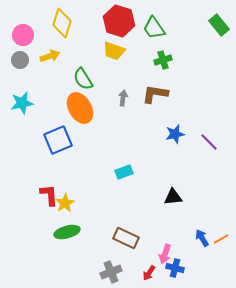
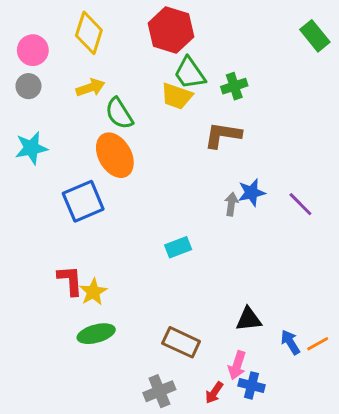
green trapezoid: (154, 28) -> (190, 73), moved
yellow trapezoid: (114, 51) -> (177, 96), moved
yellow arrow: (50, 56) -> (90, 88), moved
gray arrow: (123, 98) -> (231, 204), moved
black triangle: (173, 197) -> (249, 319), moved

